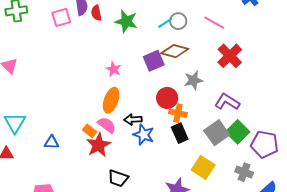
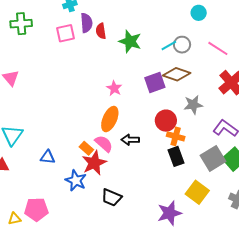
blue star: (144, 135) -> (76, 180), moved

